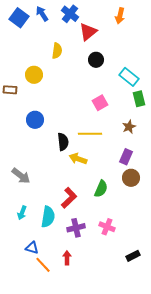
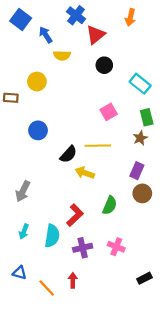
blue arrow: (42, 14) -> (46, 35), moved
yellow semicircle: (57, 51) -> (62, 55), turned 84
green rectangle: (139, 99) -> (147, 117), moved
black semicircle: (63, 142) -> (68, 154), turned 48
gray arrow: (21, 176) -> (23, 191), turned 78
blue triangle: (32, 248) -> (20, 273), moved

